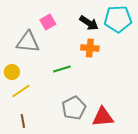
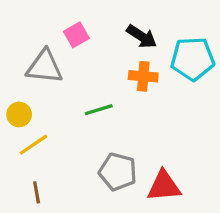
cyan pentagon: (118, 19) -> (193, 59), moved
gray pentagon: (74, 108) -> (118, 172), turned -30

